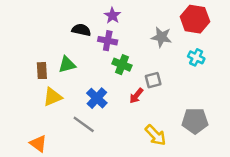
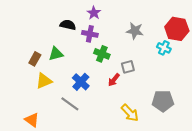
red hexagon: (195, 19) -> (177, 29), moved
brown rectangle: (42, 71) -> (35, 59), turned 32

